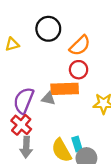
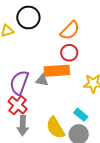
black circle: (48, 29) -> (28, 18), moved
cyan rectangle: (77, 144) -> (81, 115), moved, turned -32

